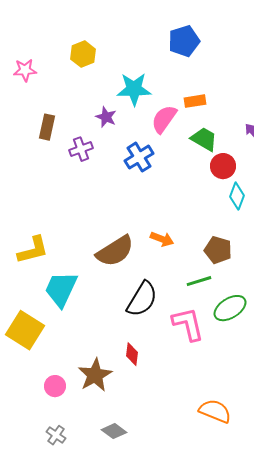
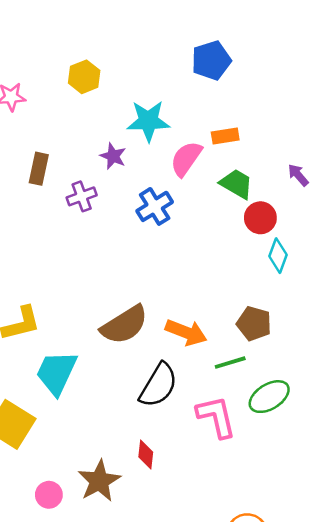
orange arrow: (162, 239) -> (186, 332), moved, size x1.4

